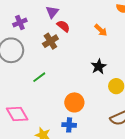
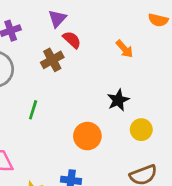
green line: (39, 77) -> (33, 110), turned -40
orange circle: (74, 102) -> (87, 136), moved

